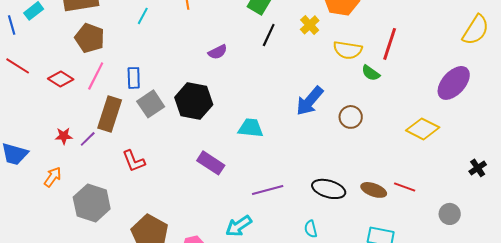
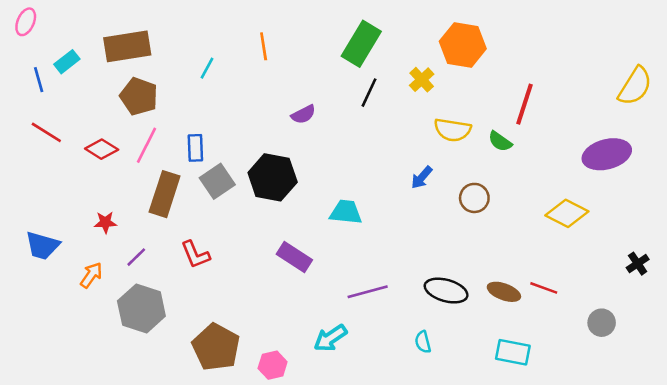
yellow semicircle: (348, 50) -> (452, 130), moved
purple ellipse: (454, 83) -> (607, 154), turned 33
blue arrow: (310, 101) -> (422, 177), size x0.6
purple line: (88, 139) -> (136, 257), moved

